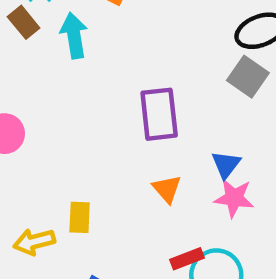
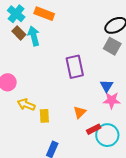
brown rectangle: (24, 22) -> (19, 33), moved
orange triangle: (167, 189) -> (80, 112), moved, turned 32
yellow arrow: (34, 242) -> (26, 105), moved, turned 42

